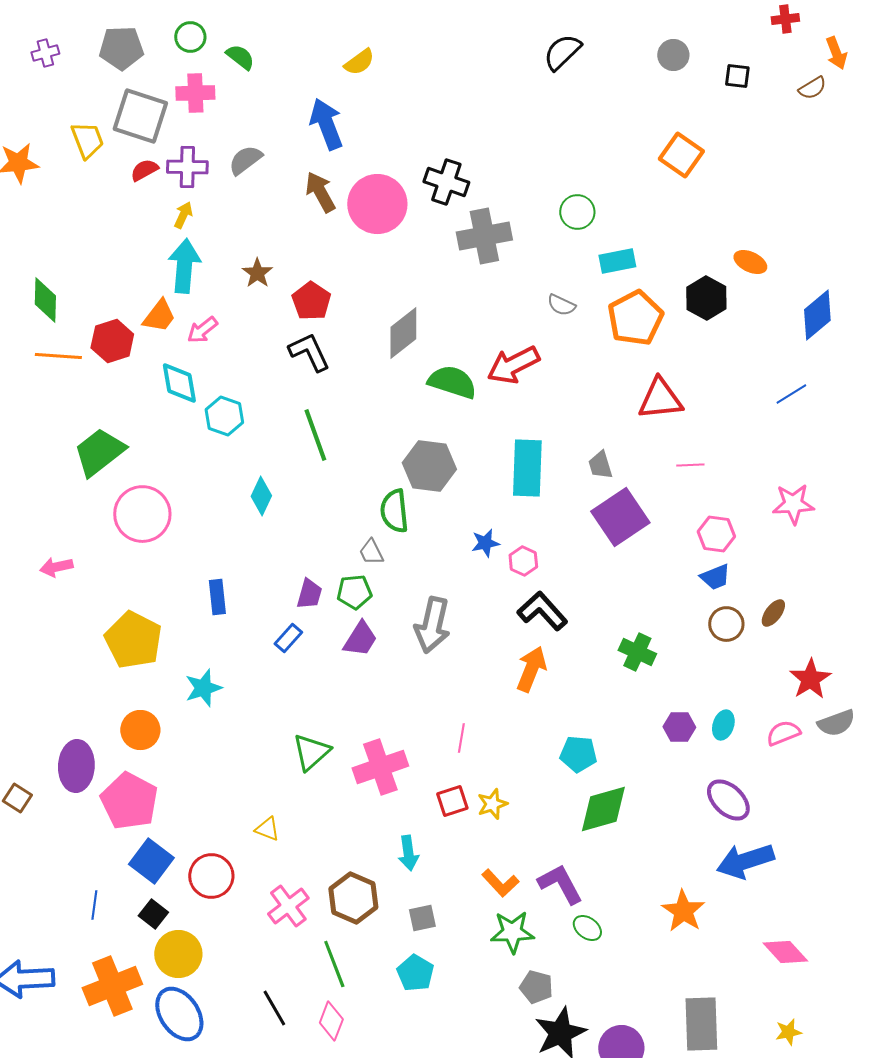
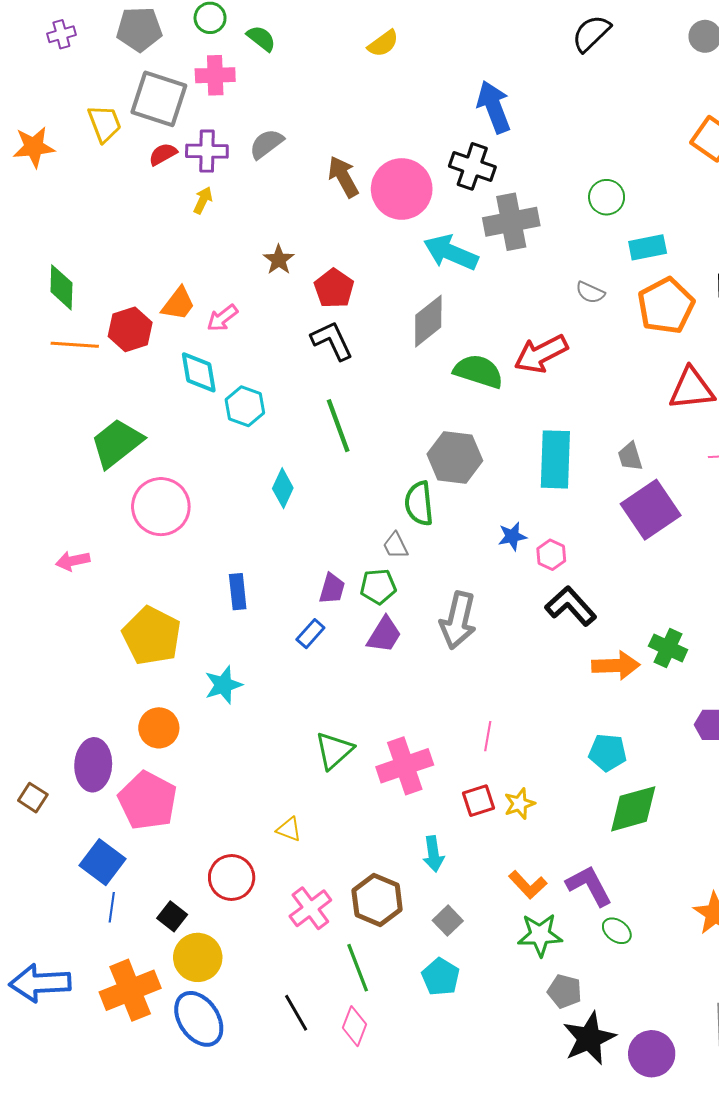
blue arrow: (326, 124) -> (494, 107), moved
cyan arrow: (184, 266) -> (451, 252), moved, turned -72
orange arrow: (531, 669) -> (616, 665), moved, turned 66
blue square: (151, 861) -> (102, 862), moved
gray square: (422, 918) -> (448, 921), turned -32

